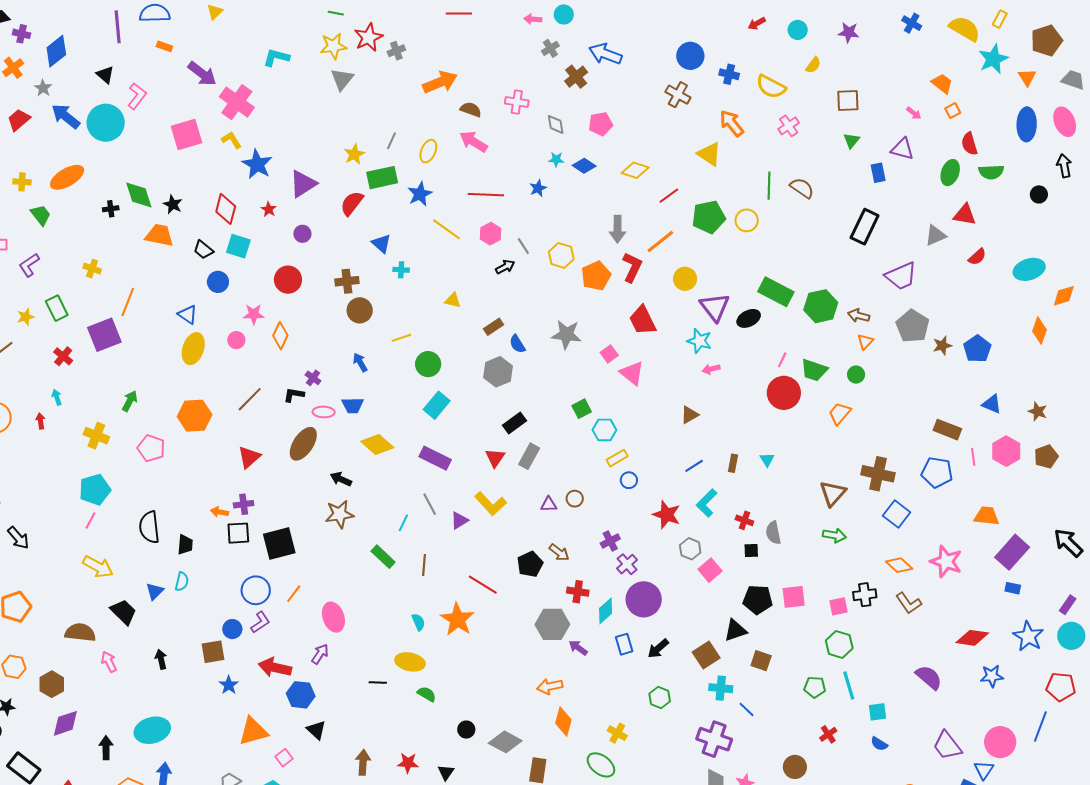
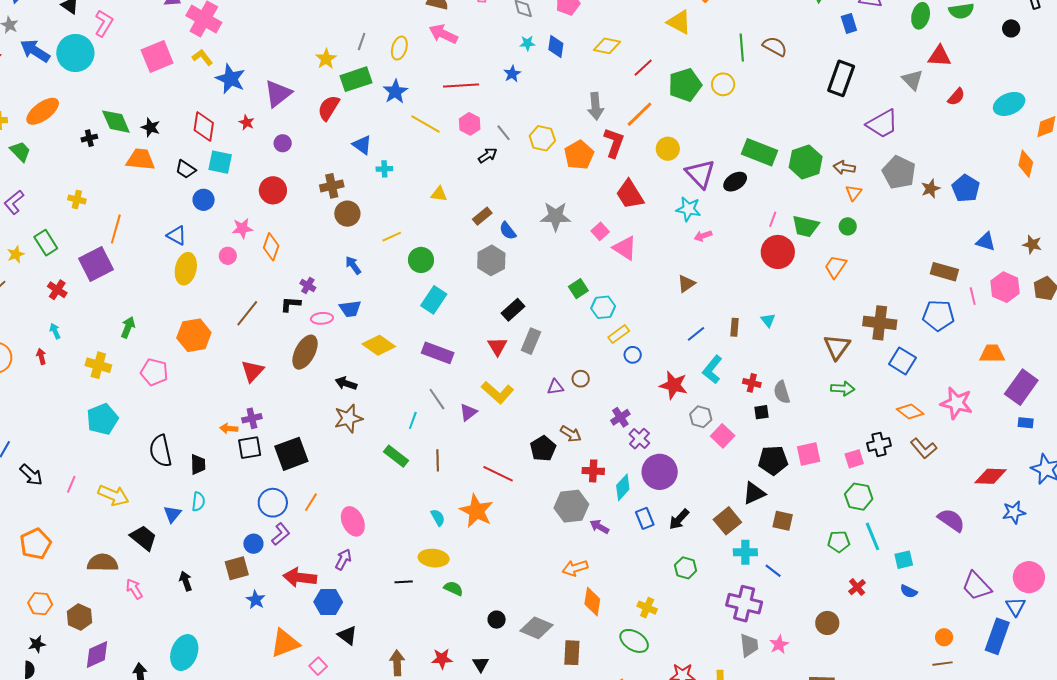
blue diamond: (584, 166) -> (556, 47), turned 70
gray triangle: (935, 235) -> (912, 80), turned -45
pink line: (90, 521) -> (71, 484), moved
cyan ellipse: (152, 730) -> (184, 653), turned -48

